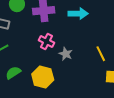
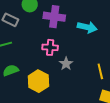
pink cross: (46, 42) -> (50, 47), turned -35

